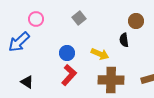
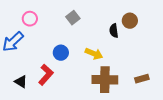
black semicircle: (124, 40) -> (114, 31), moved
red L-shape: (69, 75) -> (46, 75), moved

